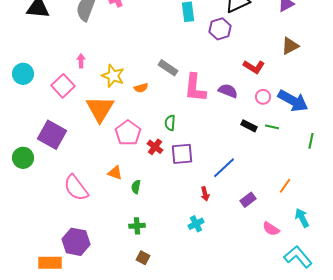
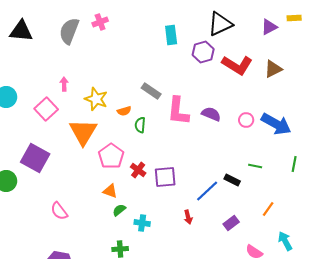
red L-shape: (254, 67) -> (237, 65), moved, size x1.4
green semicircle: (170, 123) -> (140, 125), moved
black rectangle: (249, 126) -> (232, 180), moved
green line: (272, 127) -> (255, 166), moved
orange triangle: (115, 173) -> (110, 191), moved
green semicircle: (136, 187) -> (119, 210), turned 40
pink semicircle: (76, 188) -> (59, 211), size x0.7
cyan cross: (196, 224) -> (142, 223), moved, turned 35

